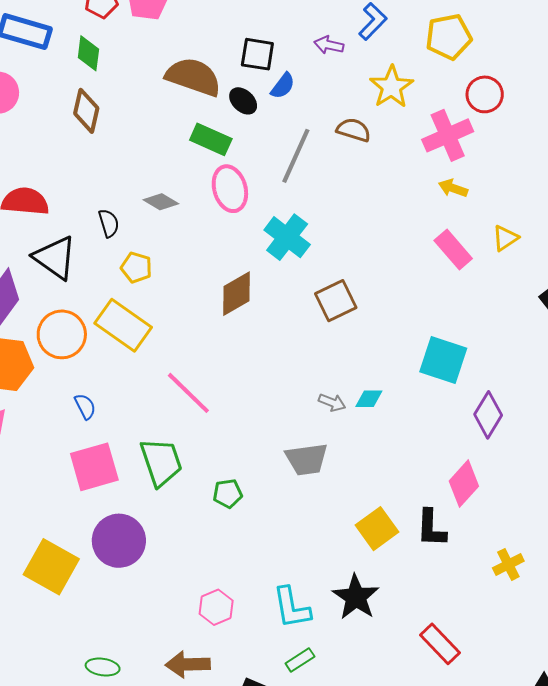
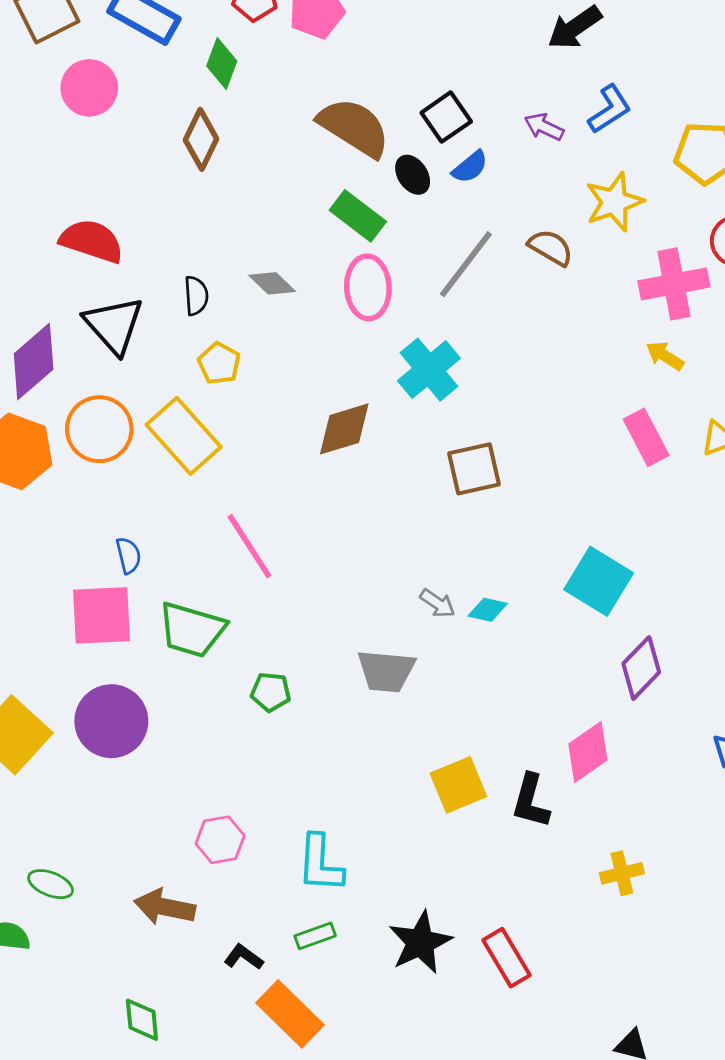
black square: (257, 54) -> (446, 117), turned 33
blue semicircle: (85, 406) -> (128, 555), moved
green trapezoid: (161, 462) -> (192, 630), turned 112
black star: (356, 597) -> (420, 942), moved

